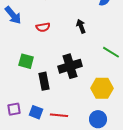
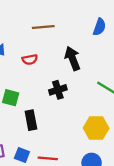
black arrow: (81, 26) -> (72, 58), size x1.5
black cross: (70, 66) -> (58, 90), moved, size x0.7

